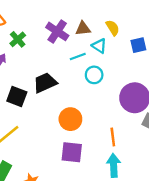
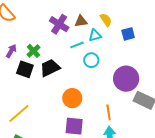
green cross: (18, 39) -> (33, 51), moved
cyan triangle: (99, 46) -> (95, 35), turned -48
black square: (17, 97) -> (25, 69), moved

